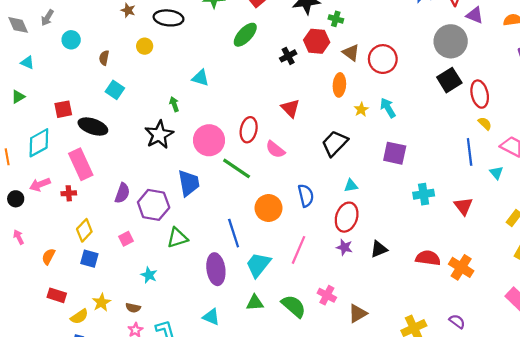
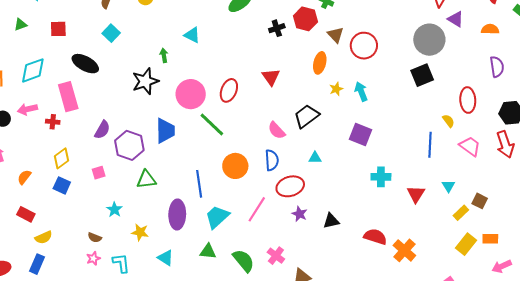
red ellipse: (480, 94) -> (468, 100), moved
red square: (63, 109) -> (58, 29), moved
pink semicircle: (275, 149) -> (277, 130), moved
cyan triangle: (496, 173) -> (448, 186), moved
red ellipse: (347, 217) -> (290, 186), moved, turned 44
yellow star: (101, 302) -> (140, 232), moved, turned 30

